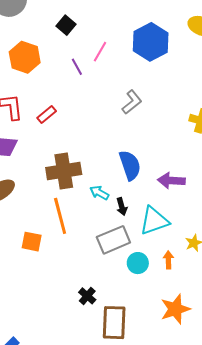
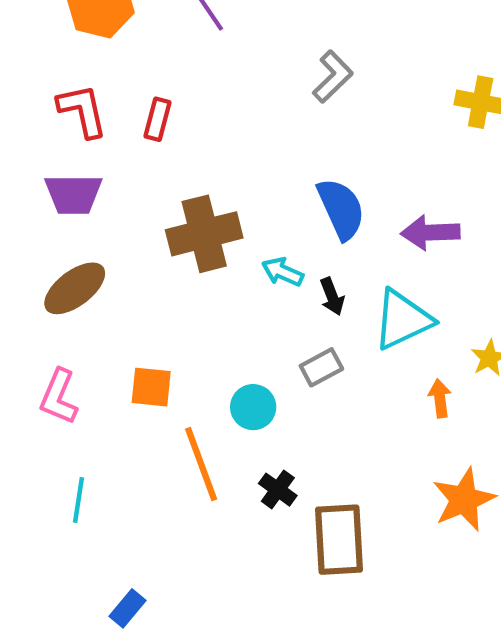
red rectangle: (47, 114) -> (158, 119), turned -30
orange line: (60, 216) -> (201, 464), moved
gray rectangle: (113, 240) -> (321, 367), size x0.6
cyan circle: (138, 263) -> (253, 407), moved

